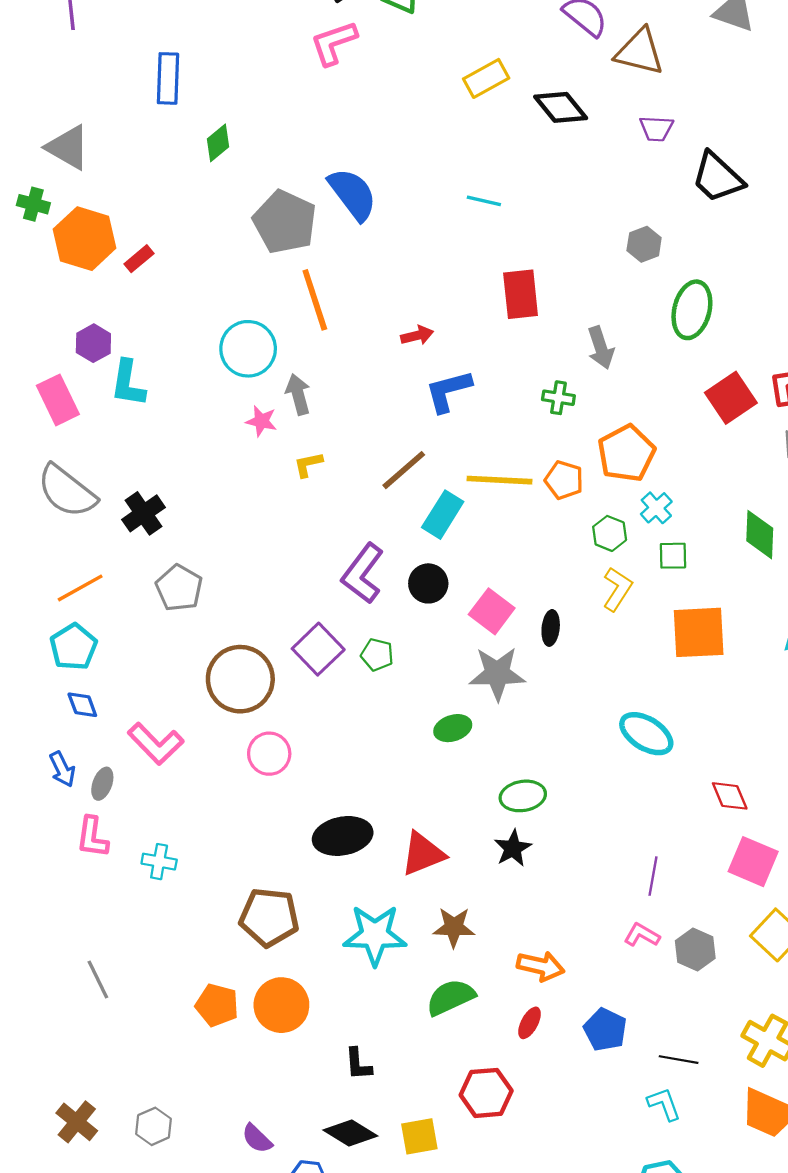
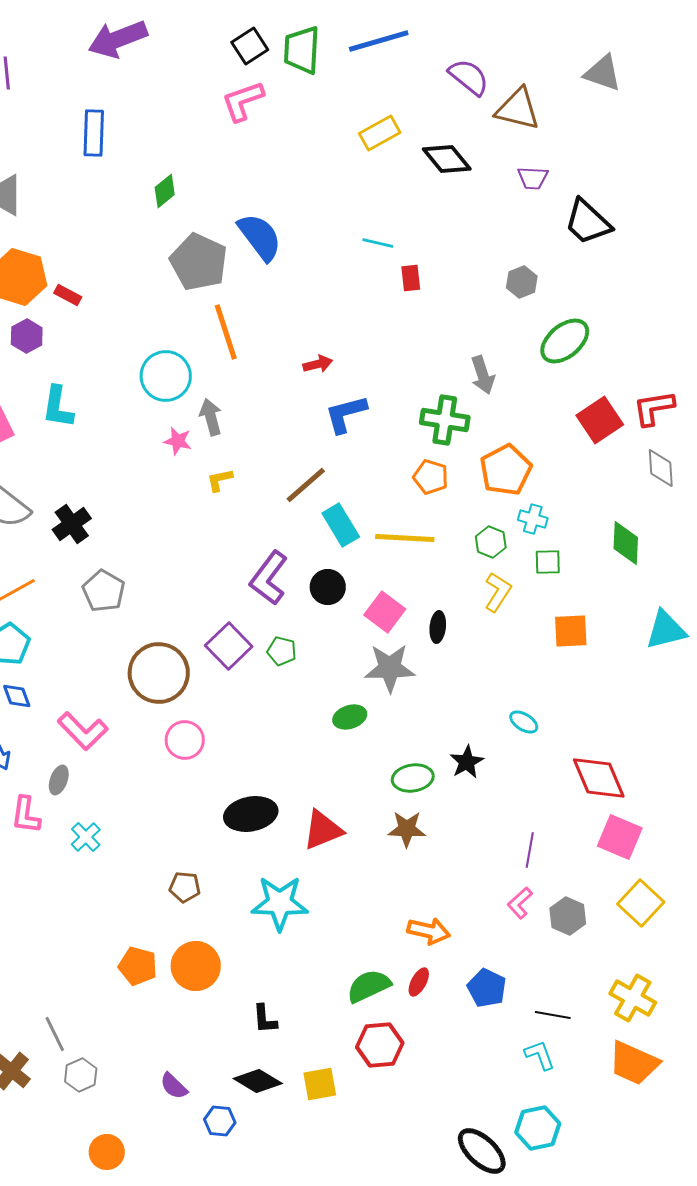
green diamond: (218, 143) -> (165, 191), moved
red rectangle: (139, 259) -> (68, 295), turned 68
red rectangle: (521, 294) -> (411, 278), moved, size x0.6
green ellipse: (692, 310) -> (565, 341), turned 36
purple hexagon: (93, 343) -> (27, 336), moved
green cross: (558, 398) -> (445, 420), size x1.6
yellow line: (499, 480) -> (405, 538), moved
orange pentagon: (564, 480) -> (431, 477), moved
cyan cross: (656, 508) -> (533, 519), turned -32
cyan rectangle: (443, 515) -> (341, 525), turned -63
orange square: (699, 632) -> (571, 631), size x0.7
cyan ellipse: (646, 734) -> (524, 722), size x0.6
gray ellipse: (102, 784) -> (59, 780), moved
red diamond: (730, 796) -> (599, 778), size x1.6
black star: (513, 848) -> (467, 762), moved
cyan cross: (159, 862) -> (86, 837), turned 36
brown pentagon: (269, 917) -> (185, 887), size x0.6
brown star: (454, 927) -> (407, 829), moved
pink L-shape: (642, 935) -> (520, 903), turned -72
gray line: (98, 979) -> (55, 1034), moved
green semicircle: (451, 997) -> (369, 986), moved

